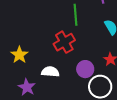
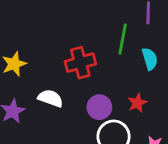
green line: (75, 15) -> (123, 39), moved

